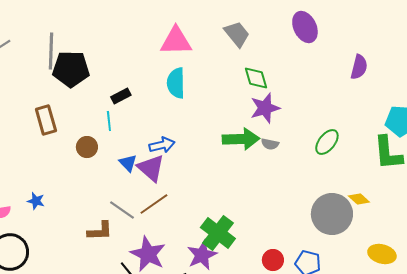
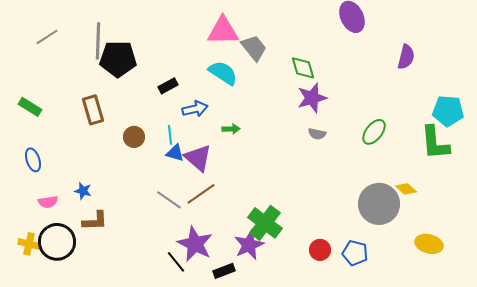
gray trapezoid: (237, 34) -> (254, 48), moved
cyan semicircle: (176, 83) -> (223, 73), turned 124
cyan line: (109, 121) -> (170, 135), moved
green arrow: (241, 139) -> (231, 129), moved, size x0.5
blue arrow: (162, 145) -> (195, 109), moved
blue triangle: (128, 163) -> (175, 153), turned -30
brown L-shape: (100, 231) -> (95, 221), moved

